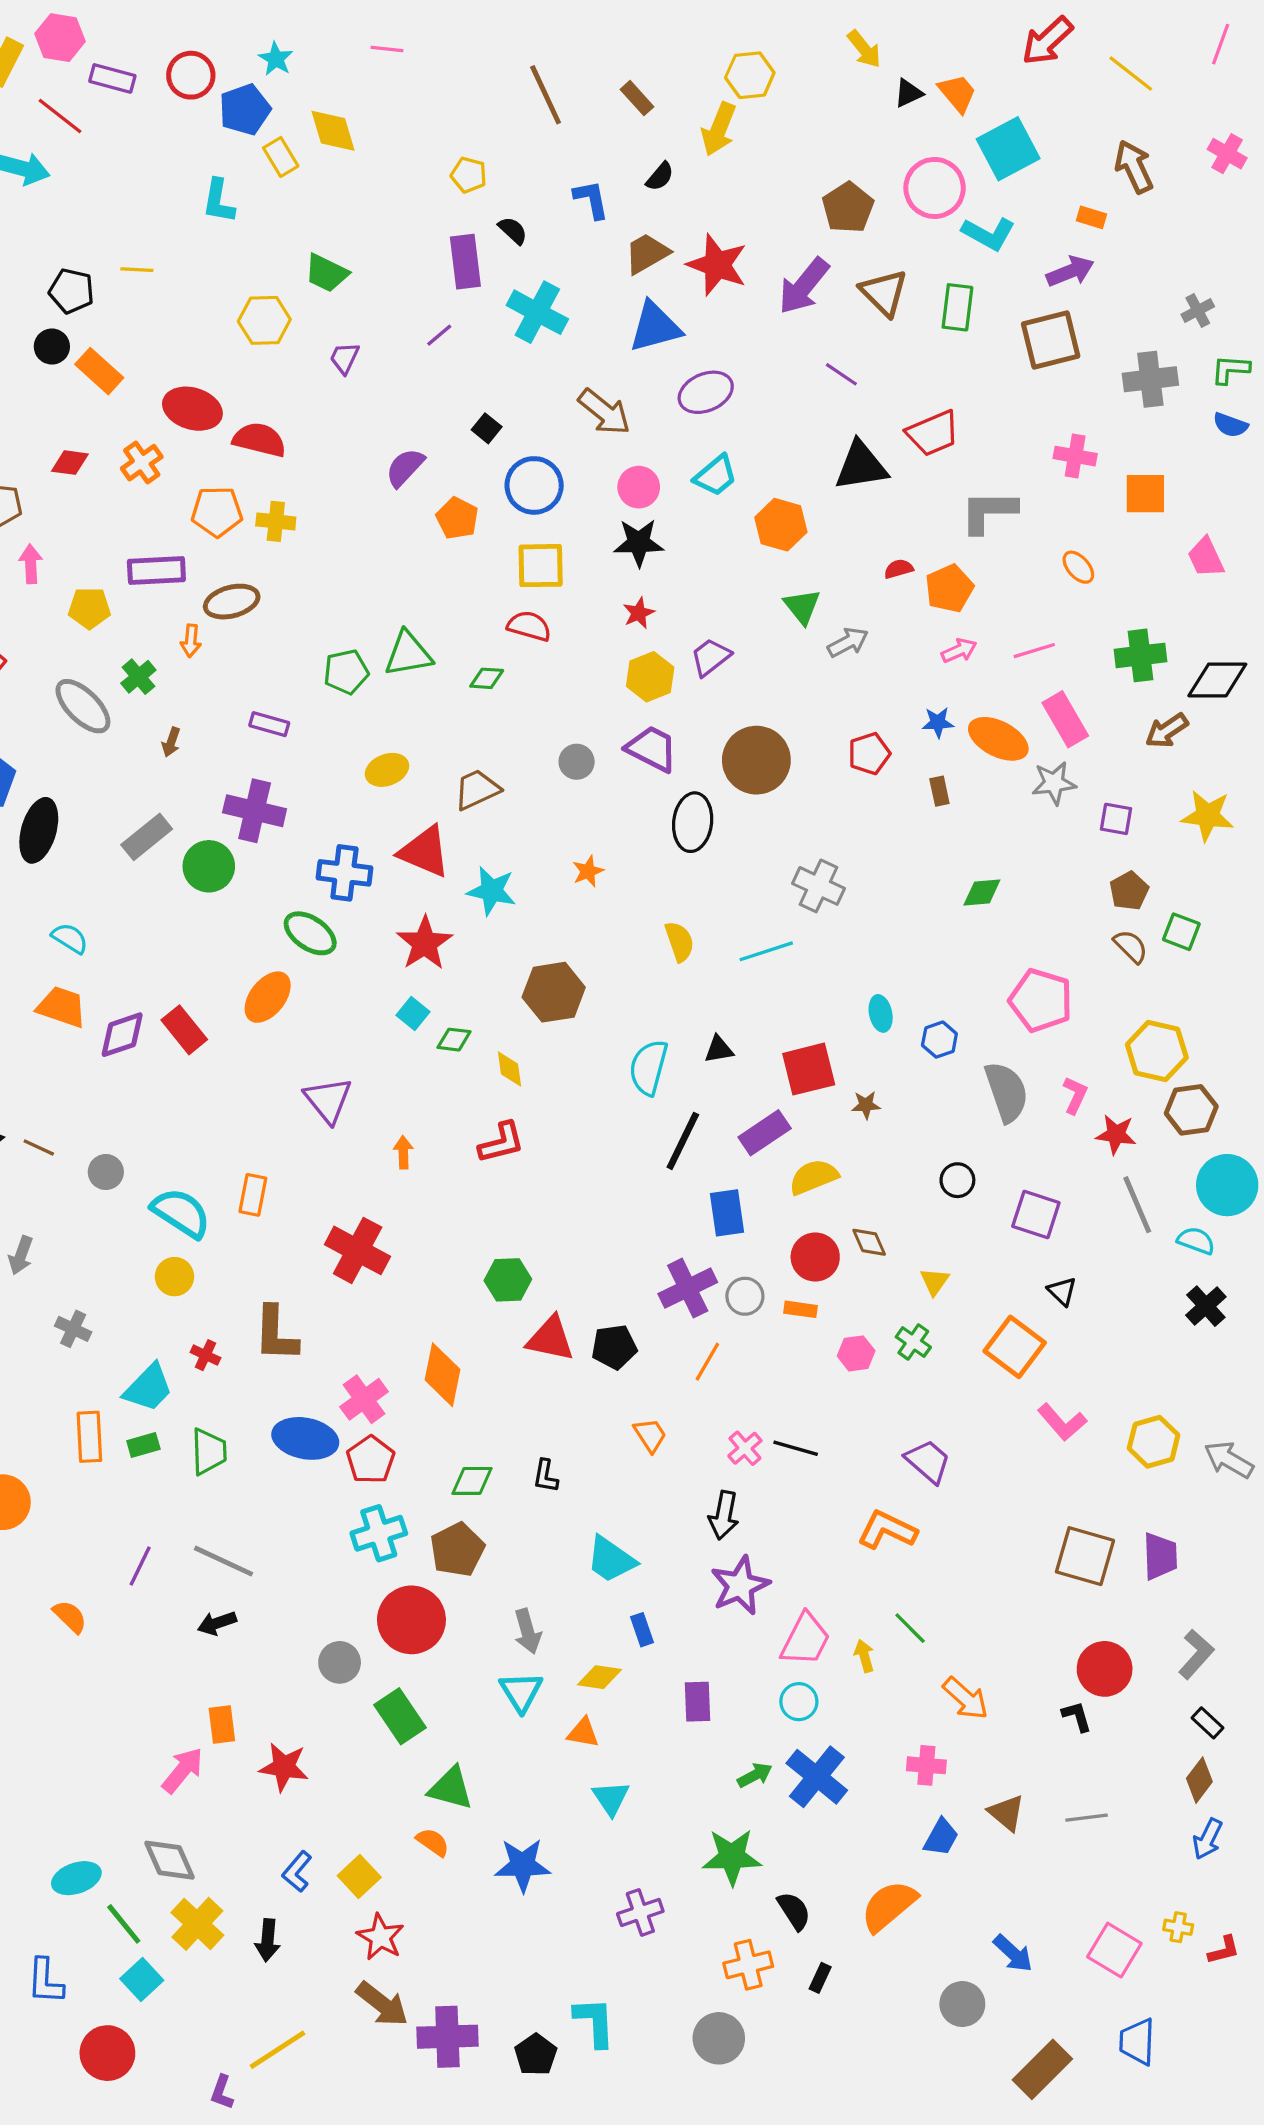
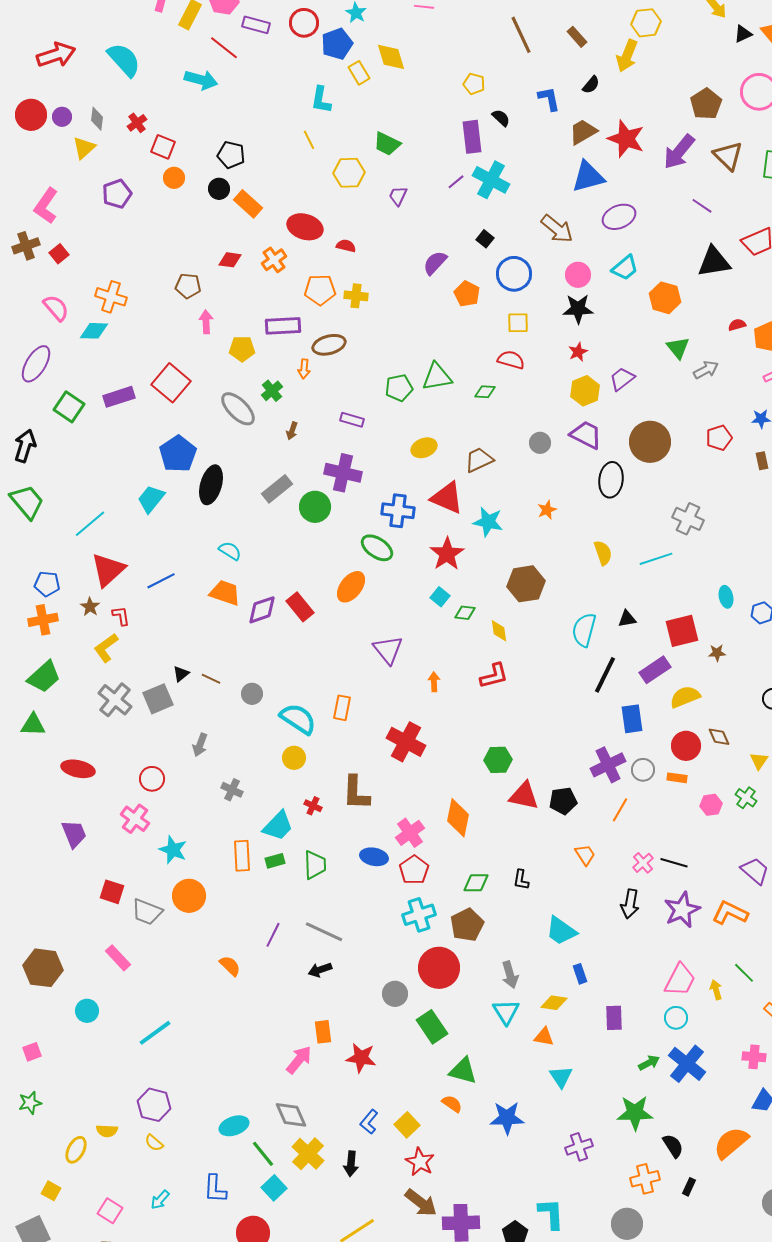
yellow line: (137, 270) -> (309, 140), moved, turned 60
cyan cross: (537, 312) -> (491, 180), moved
red semicircle: (259, 440) -> (346, 246), size x0.6
yellow square: (541, 566) -> (518, 323), size x0.7
blue ellipse: (305, 1438) -> (374, 857), size x0.7
purple star: (740, 1586) -> (682, 910), moved

